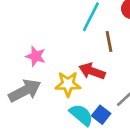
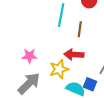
brown line: (109, 42) -> (80, 29), turned 35

